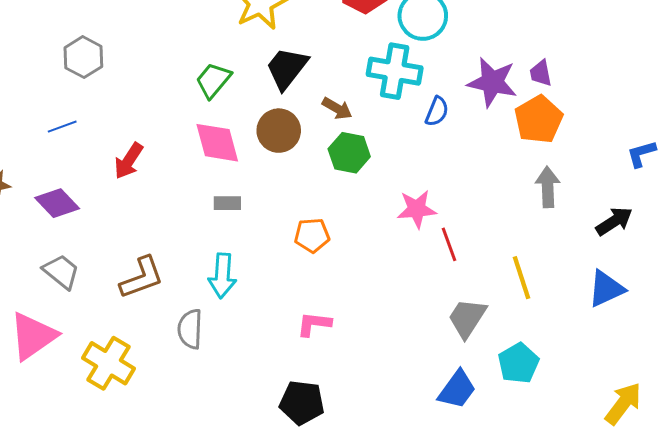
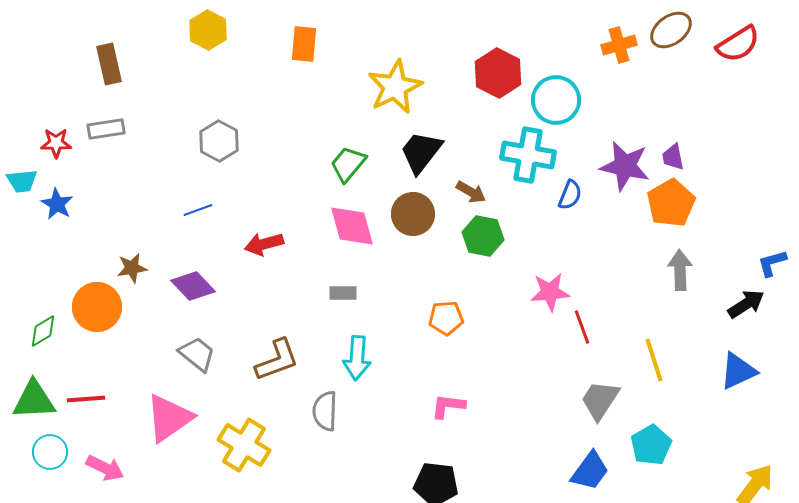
blue L-shape: (641, 154) -> (772, 263), moved
red arrow: (129, 161) -> (264, 244), turned 42
gray rectangle: (227, 203) -> (343, 293), moved

